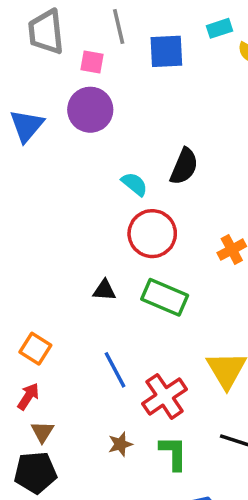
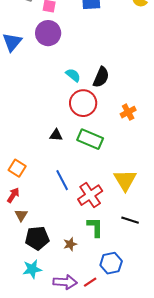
black semicircle: (184, 166) -> (101, 77), moved
brown star: (120, 444) -> (70, 244), moved
black pentagon: (35, 472) -> (37, 238), moved

